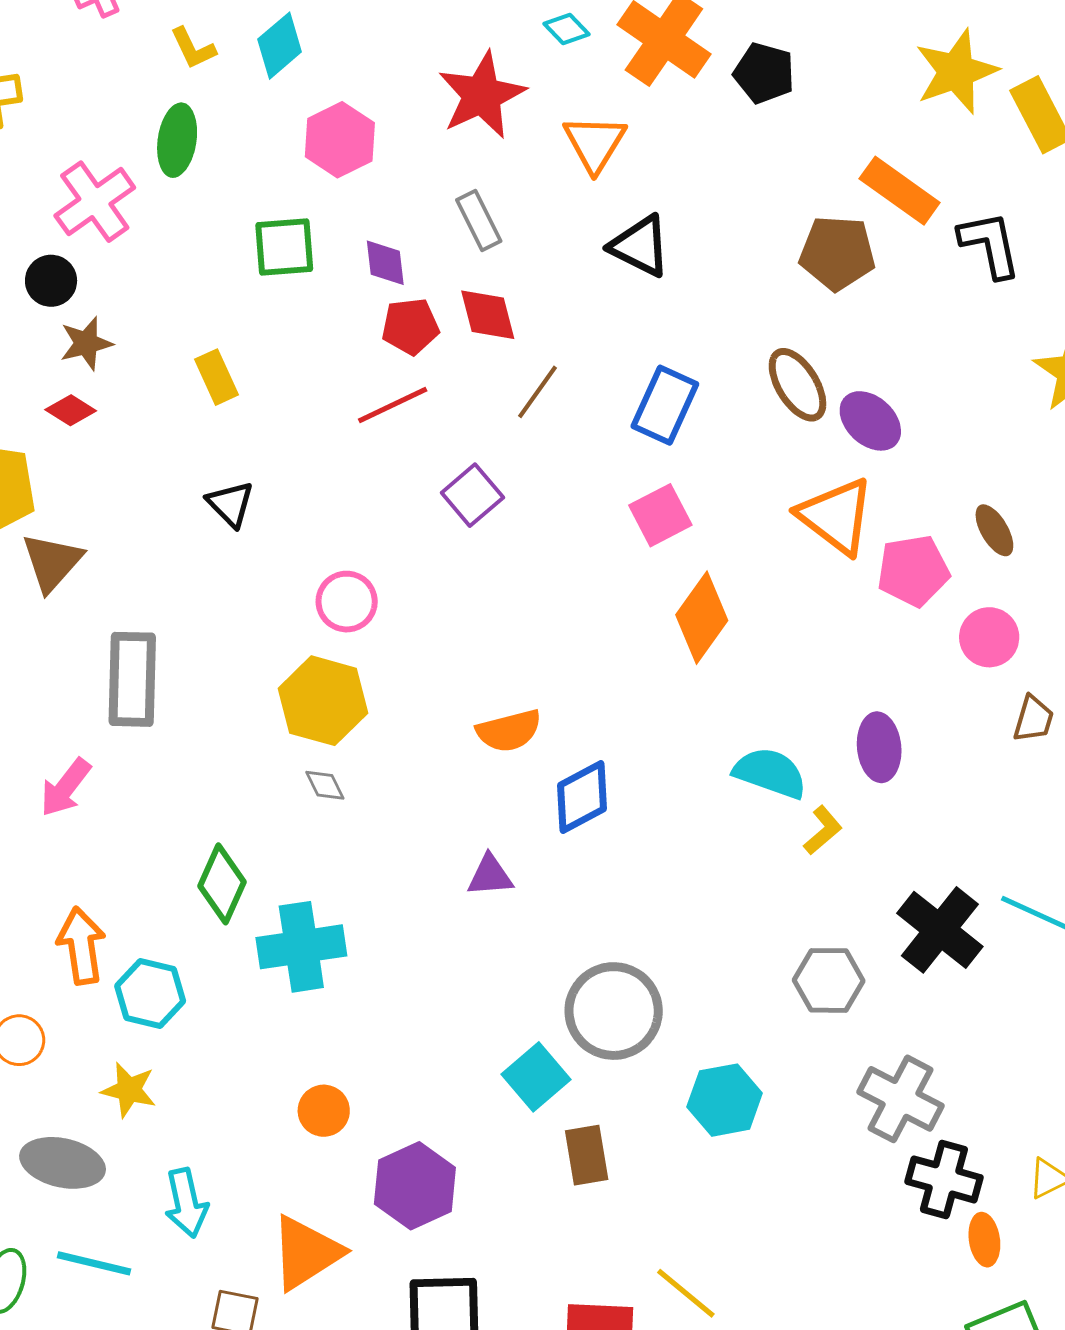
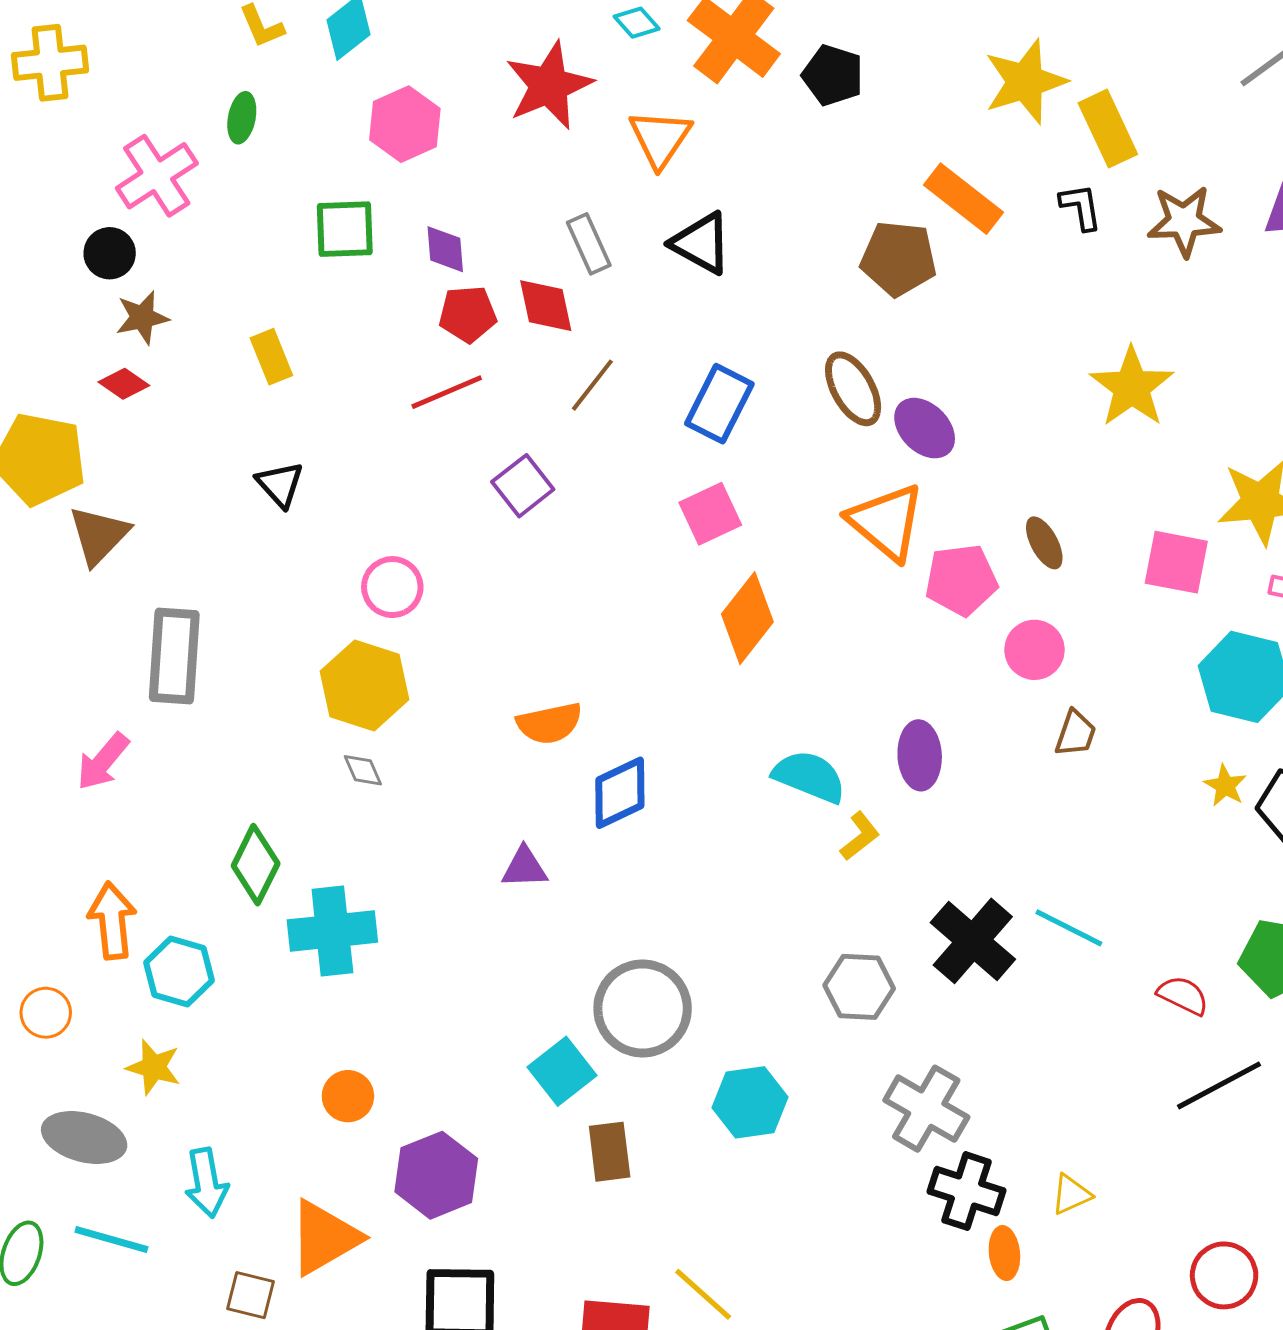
green ellipse: (177, 140) -> (242, 118), size x0.7
gray rectangle: (479, 220) -> (589, 244), moved
black L-shape: (990, 245) -> (1081, 207), moved, size x0.7

